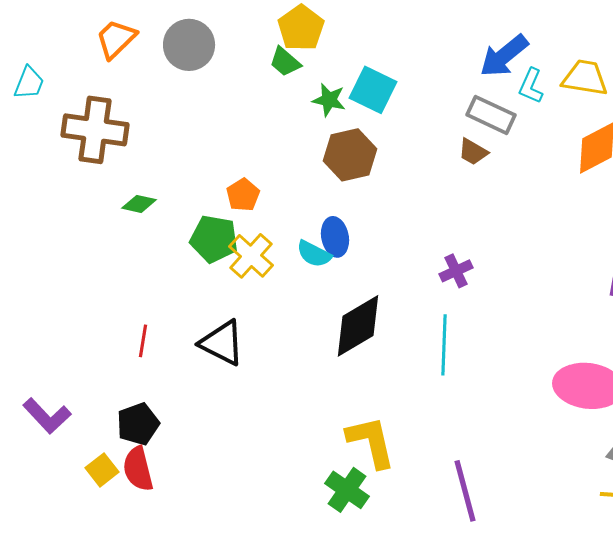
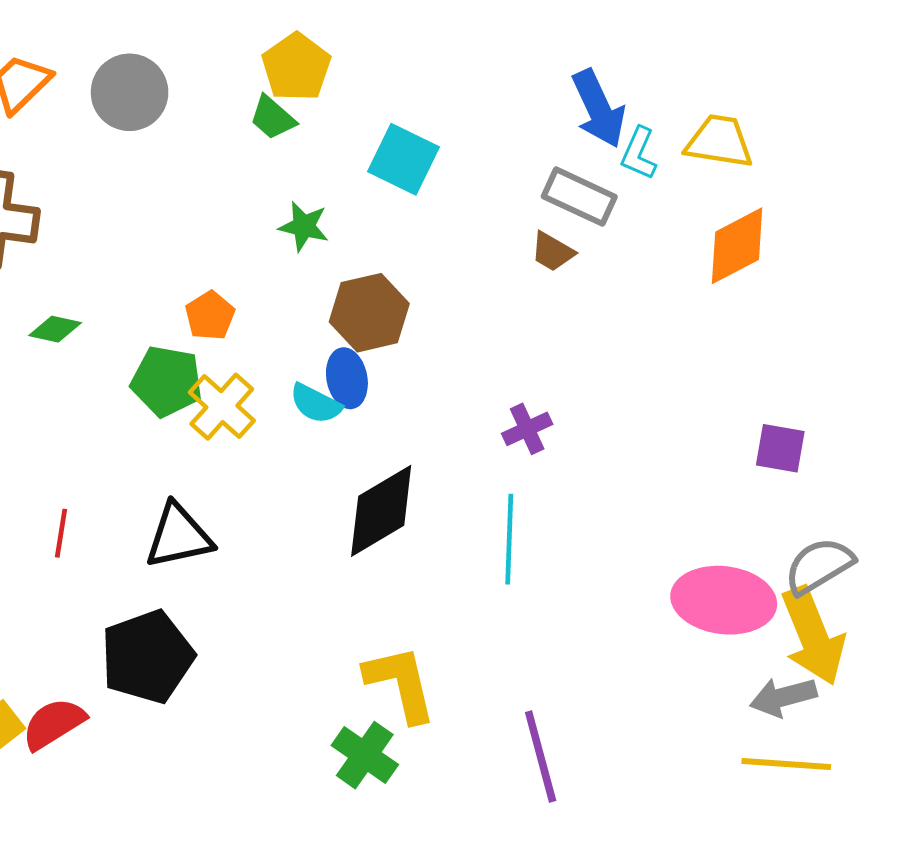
blue arrow: (504, 56) -> (599, 109), turned -76
green star: (329, 100) -> (304, 226), moved
brown hexagon: (350, 155) -> (369, 313), moved
black triangle: (222, 343) -> (179, 536), turned -39
black pentagon: (138, 424) -> (147, 657), moved, size x1.5
red semicircle: (138, 469) -> (54, 724), turned 72

